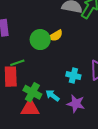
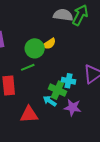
green line: (17, 63) -> (28, 67), moved
green cross: (32, 92) -> (57, 90), moved

